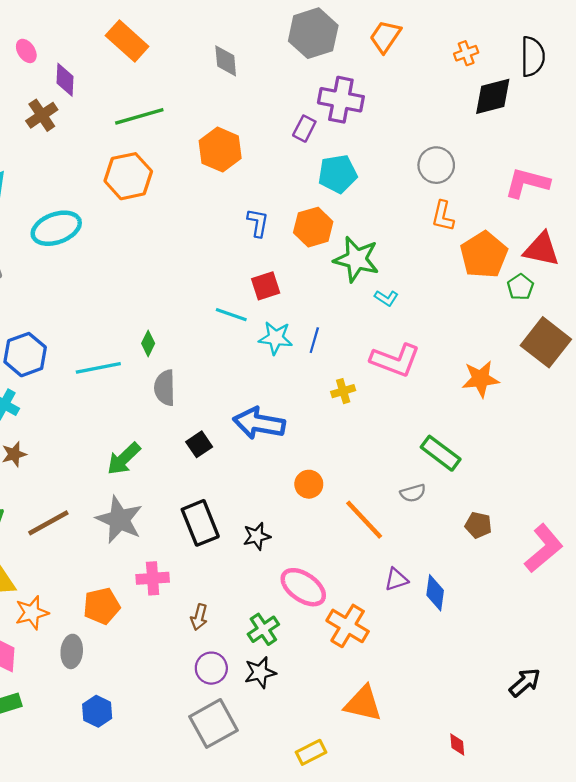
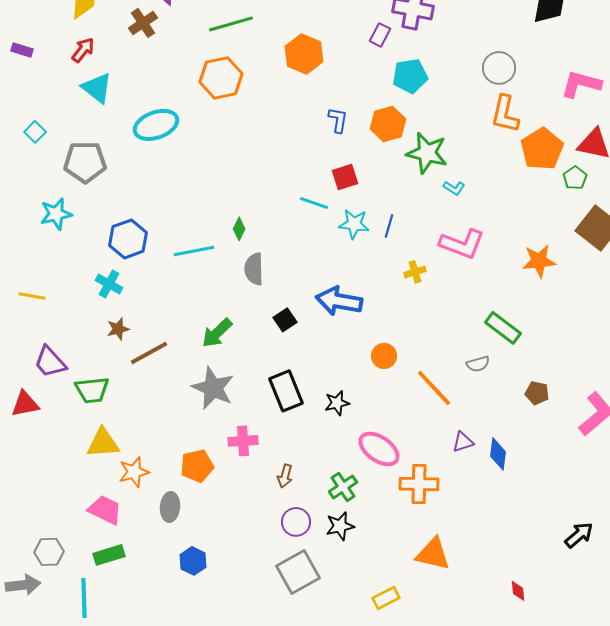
orange L-shape: (443, 216) -> (505, 114), size x1.4
brown line: (48, 523) -> (149, 353), moved
orange cross: (348, 626) -> (419, 484), turned -30

